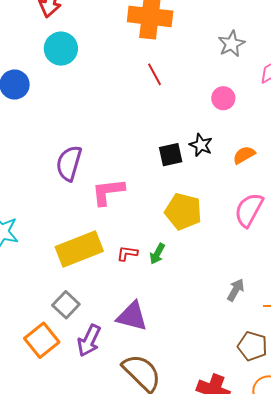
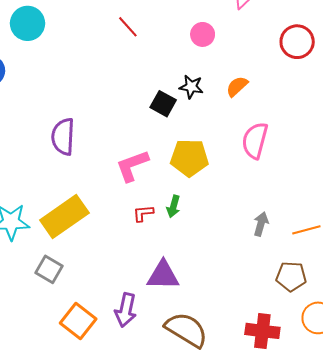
black square: (171, 155) -> (163, 104), turned -35
pink L-shape: (108, 192) -> (132, 166), moved
yellow rectangle: (79, 249) -> (64, 217), moved
gray square: (66, 305) -> (49, 269), moved

